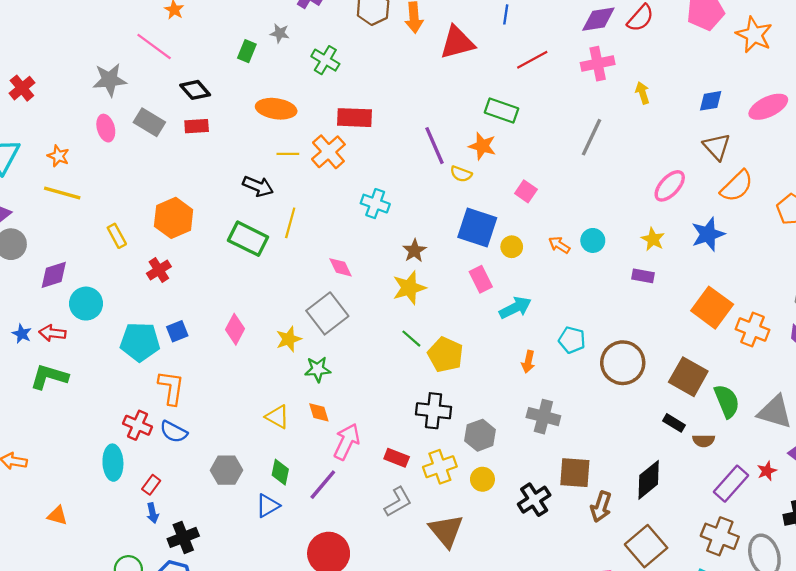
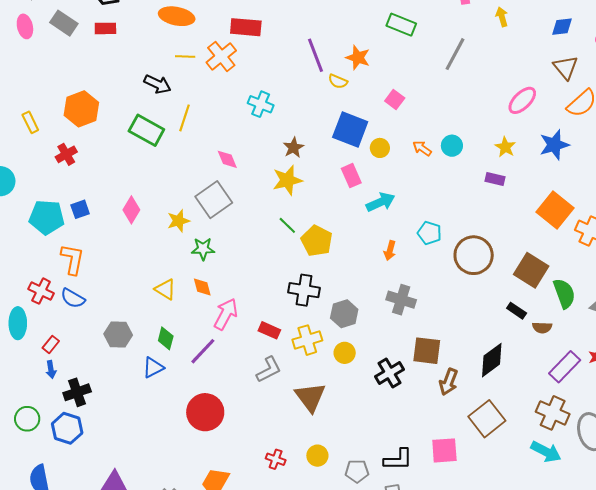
green rectangle: (502, 111) -> (401, 25), moved

